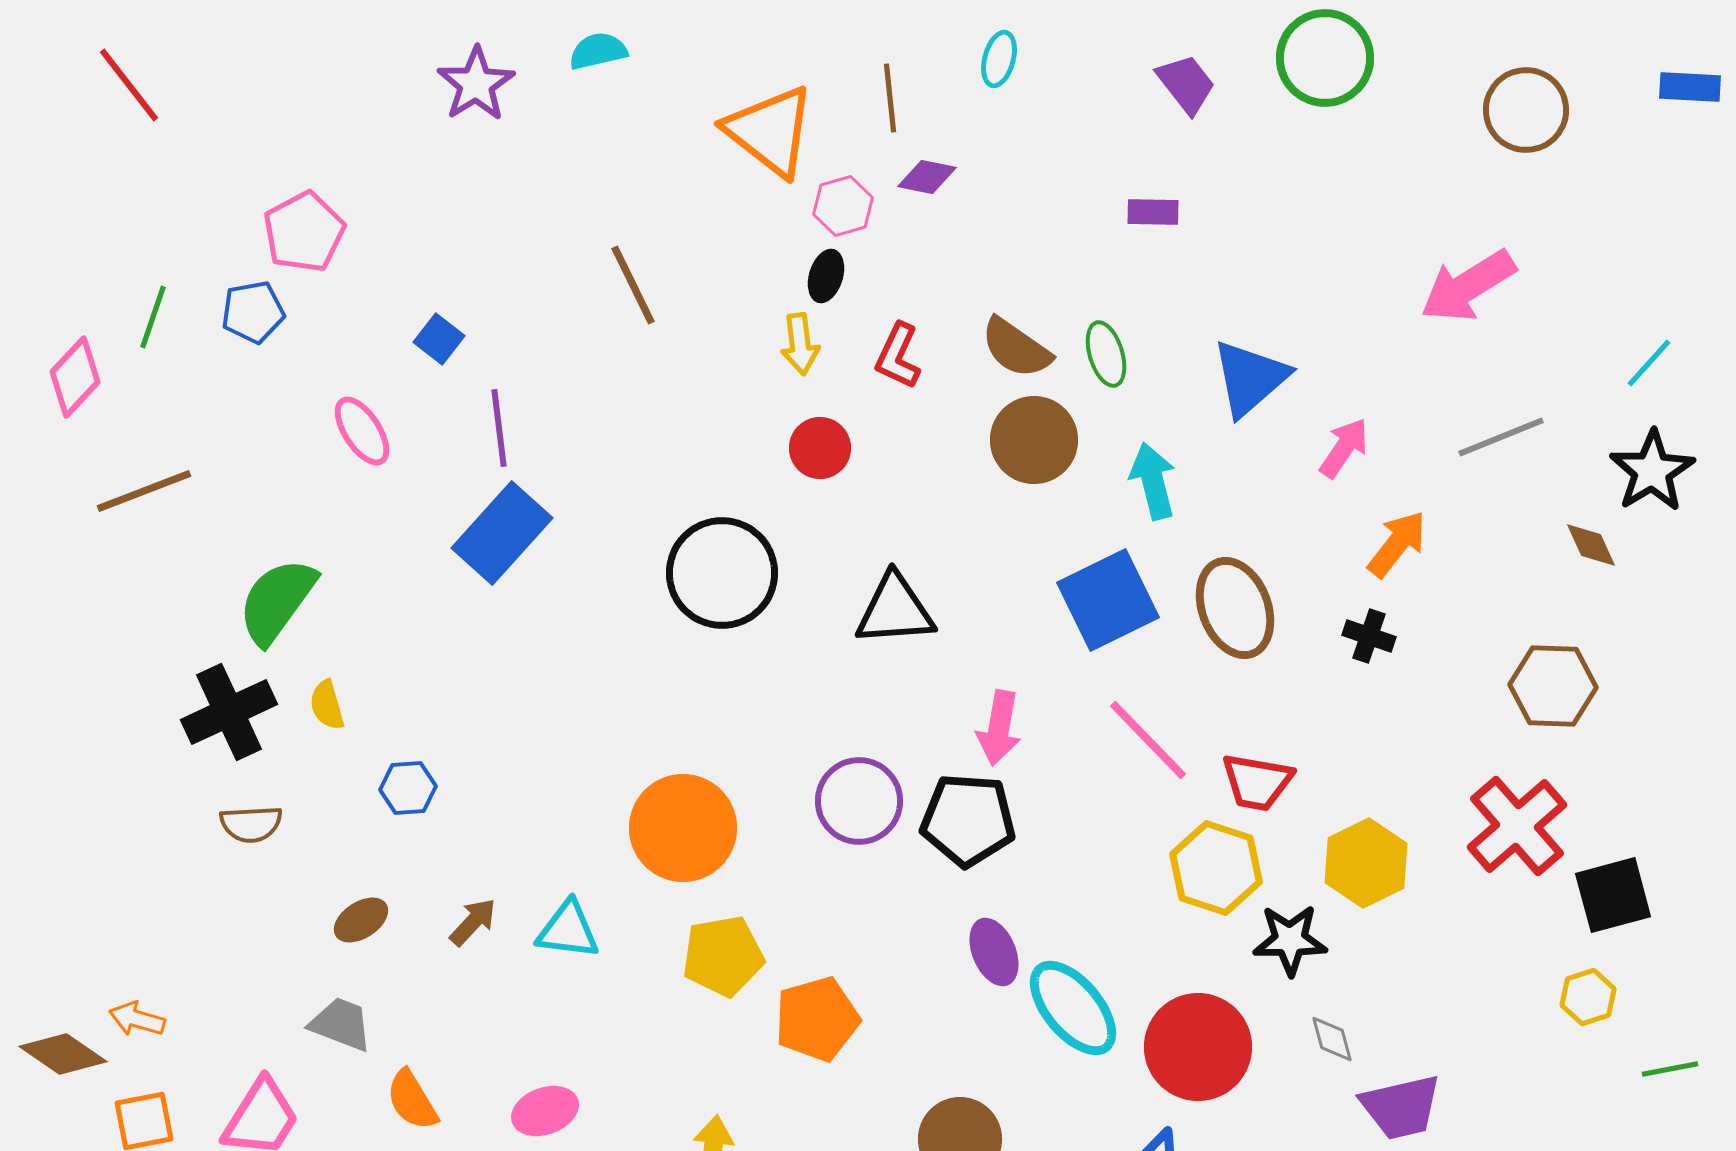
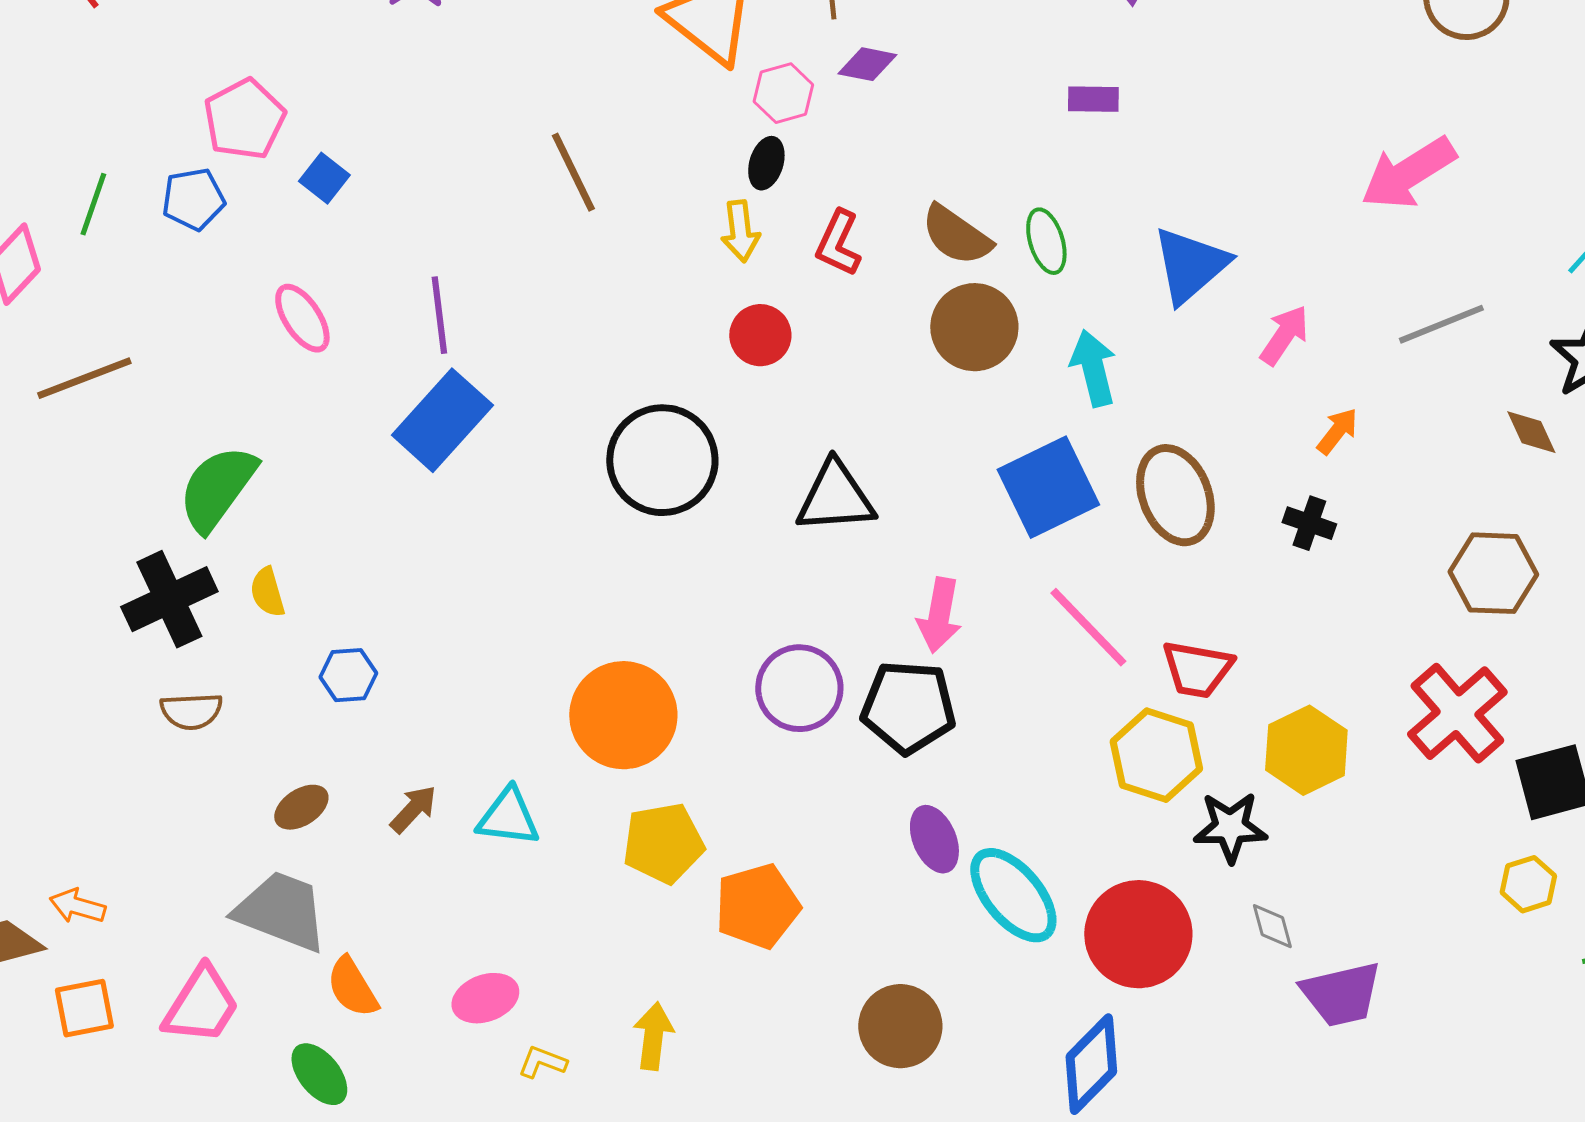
blue square: (439, 339) -> (324, 178), moved
orange arrow: (1397, 544) -> (1337, 431), size x0.7
gray trapezoid: (341, 1024) -> (281, 911), size x1.5

